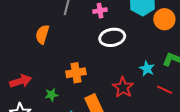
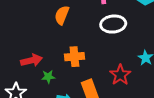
orange semicircle: (42, 34) -> (62, 15), moved
red arrow: (21, 81) -> (32, 60), moved

